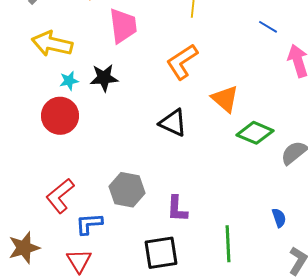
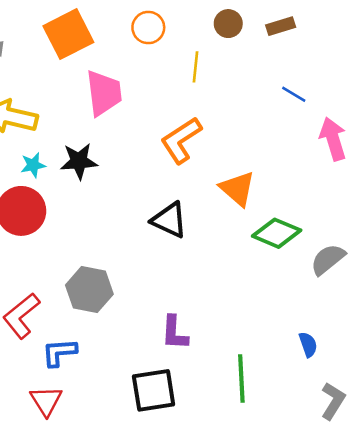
gray hexagon: (127, 190) -> (89, 290), moved

